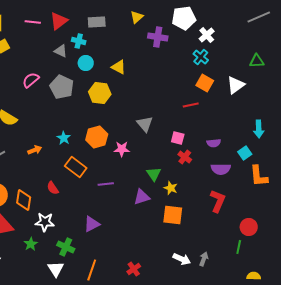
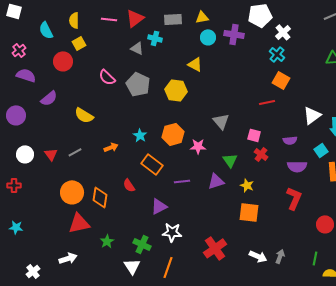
yellow triangle: (137, 17) -> (202, 17), moved, turned 32
cyan circle: (86, 63) -> (208, 37), moved
pink semicircle: (31, 80) -> (107, 77), turned -96
white triangle: (236, 85) -> (312, 115), moved
green triangle: (154, 174) -> (230, 160), moved
purple triangle: (142, 197) -> (216, 181), moved
white star: (45, 222) -> (172, 232), moved
purple triangle: (92, 224) -> (159, 206), moved
green line: (239, 247) -> (315, 258), moved
red cross: (134, 269) -> (215, 248), moved, size x1.6

